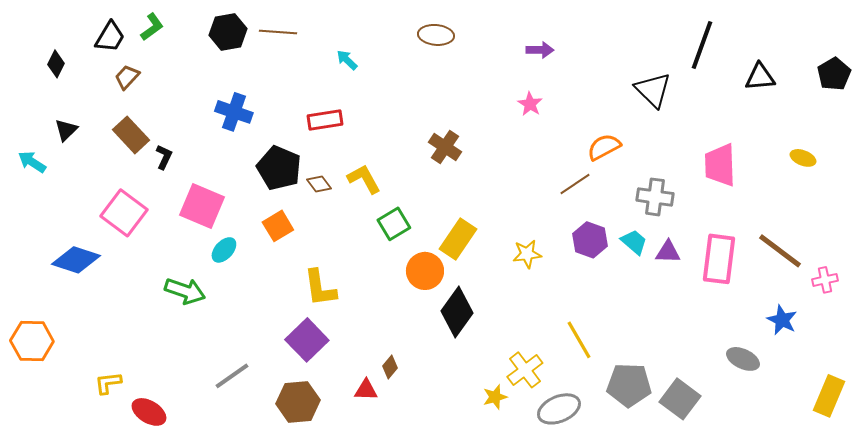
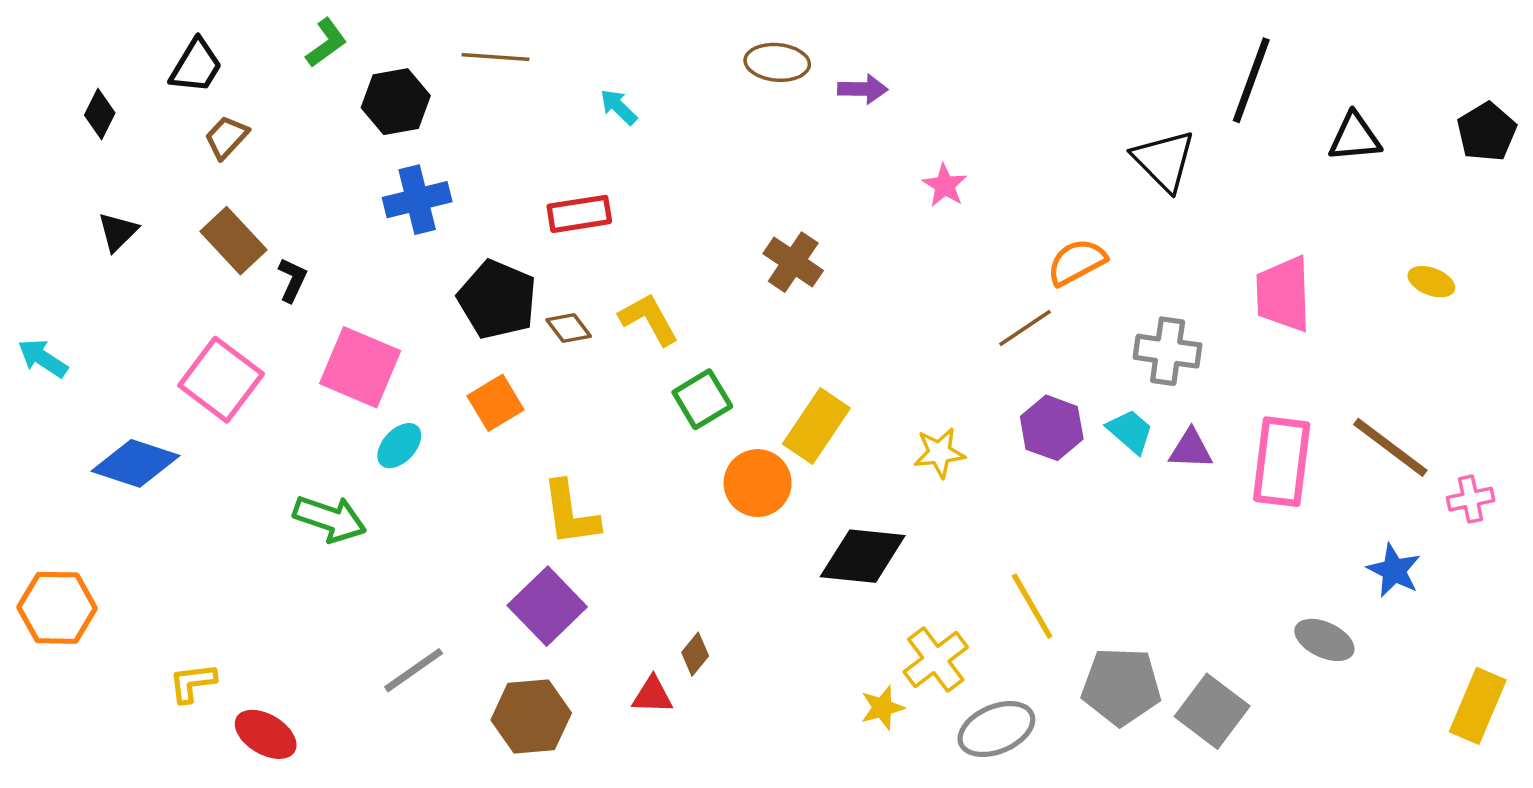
green L-shape: (152, 27) -> (326, 43), moved
black hexagon: (228, 32) -> (396, 102), moved
purple arrow: (540, 50) -> (863, 89), moved
blue cross: (234, 112) -> (417, 200), turned -33
cyan arrow: (32, 162) -> (43, 358), moved
black diamond: (457, 312) -> (863, 556), moved, turned 60

